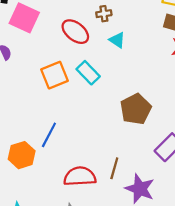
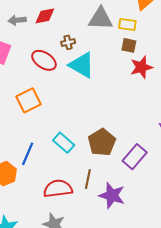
cyan triangle: (117, 40) -> (82, 65), size x1.8
cyan rectangle: (88, 73) -> (64, 143), moved
brown pentagon: (136, 109) -> (102, 142), moved

